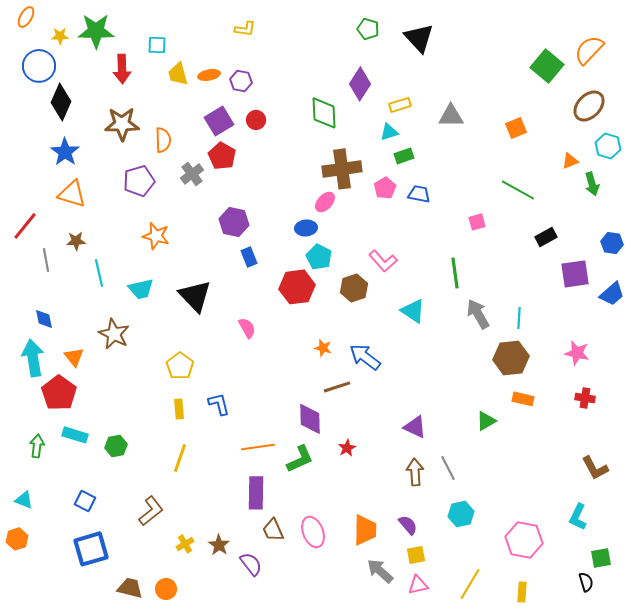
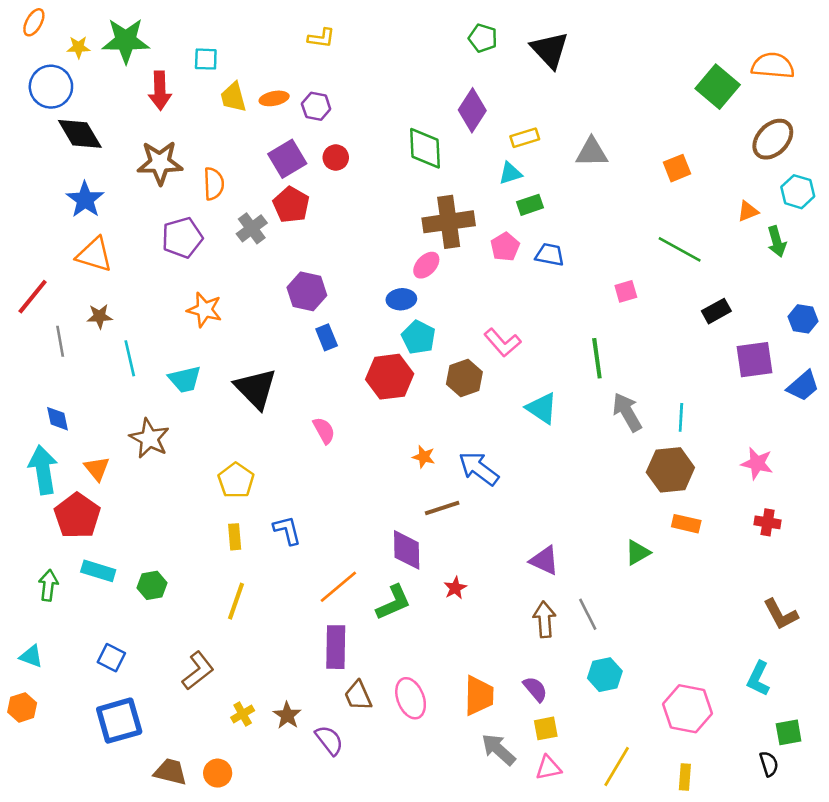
orange semicircle: (589, 50) -> (773, 66), turned 52
black diamond: (61, 102) -> (80, 134), turned -54
orange line: (258, 447) -> (338, 587), turned -32

